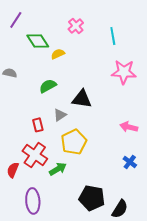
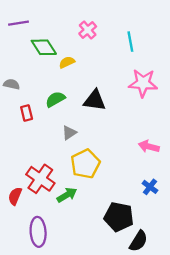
purple line: (16, 20) -> (18, 23), turned 48
black triangle: (82, 99) -> (95, 100), moved
red rectangle: (38, 125) -> (27, 113), moved
black pentagon: (92, 198) -> (119, 217), moved

